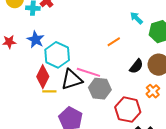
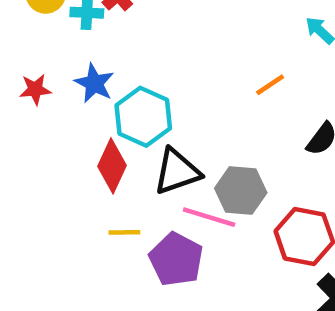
pink line: (88, 72) -> (209, 217), moved
yellow line: (49, 91) -> (124, 232), moved

